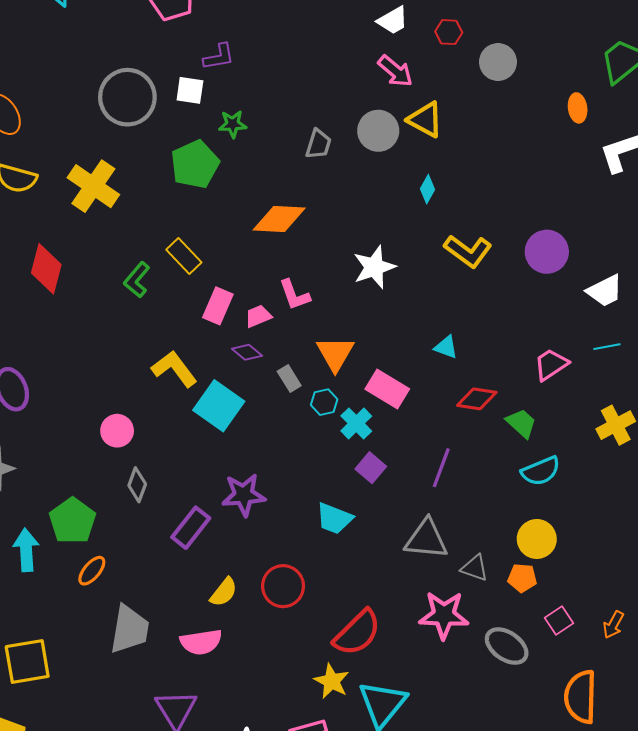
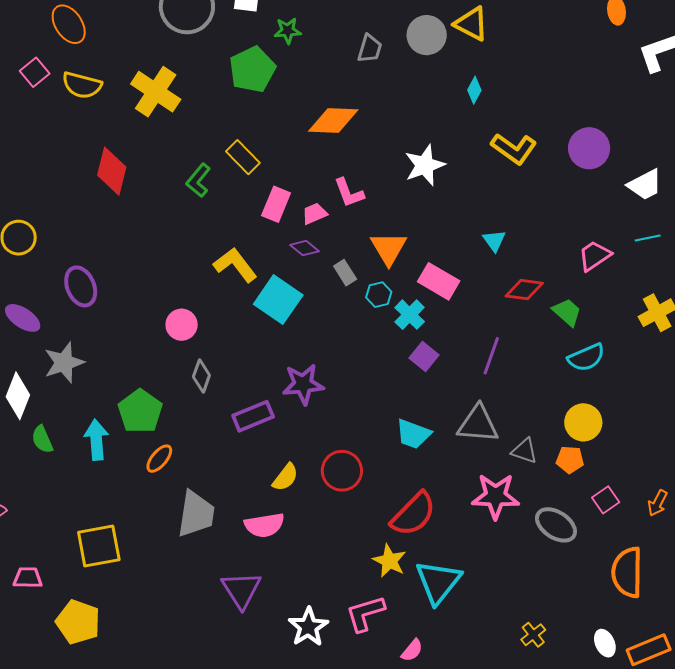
cyan triangle: (446, 347) -> (494, 241), turned 35
cyan trapezoid: (334, 519) -> (413, 434), moved
purple rectangle: (191, 528) -> (253, 416), turned 30

